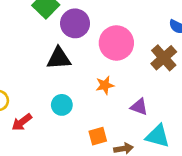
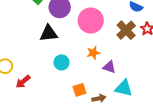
orange star: (105, 85) -> (93, 53), moved
cyan circle: (62, 105) -> (61, 62), moved

